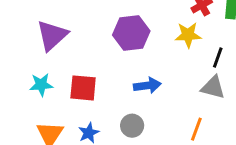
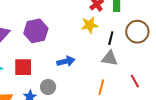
purple hexagon: (131, 33) -> (36, 31), moved
gray circle: (132, 126) -> (48, 87), moved

